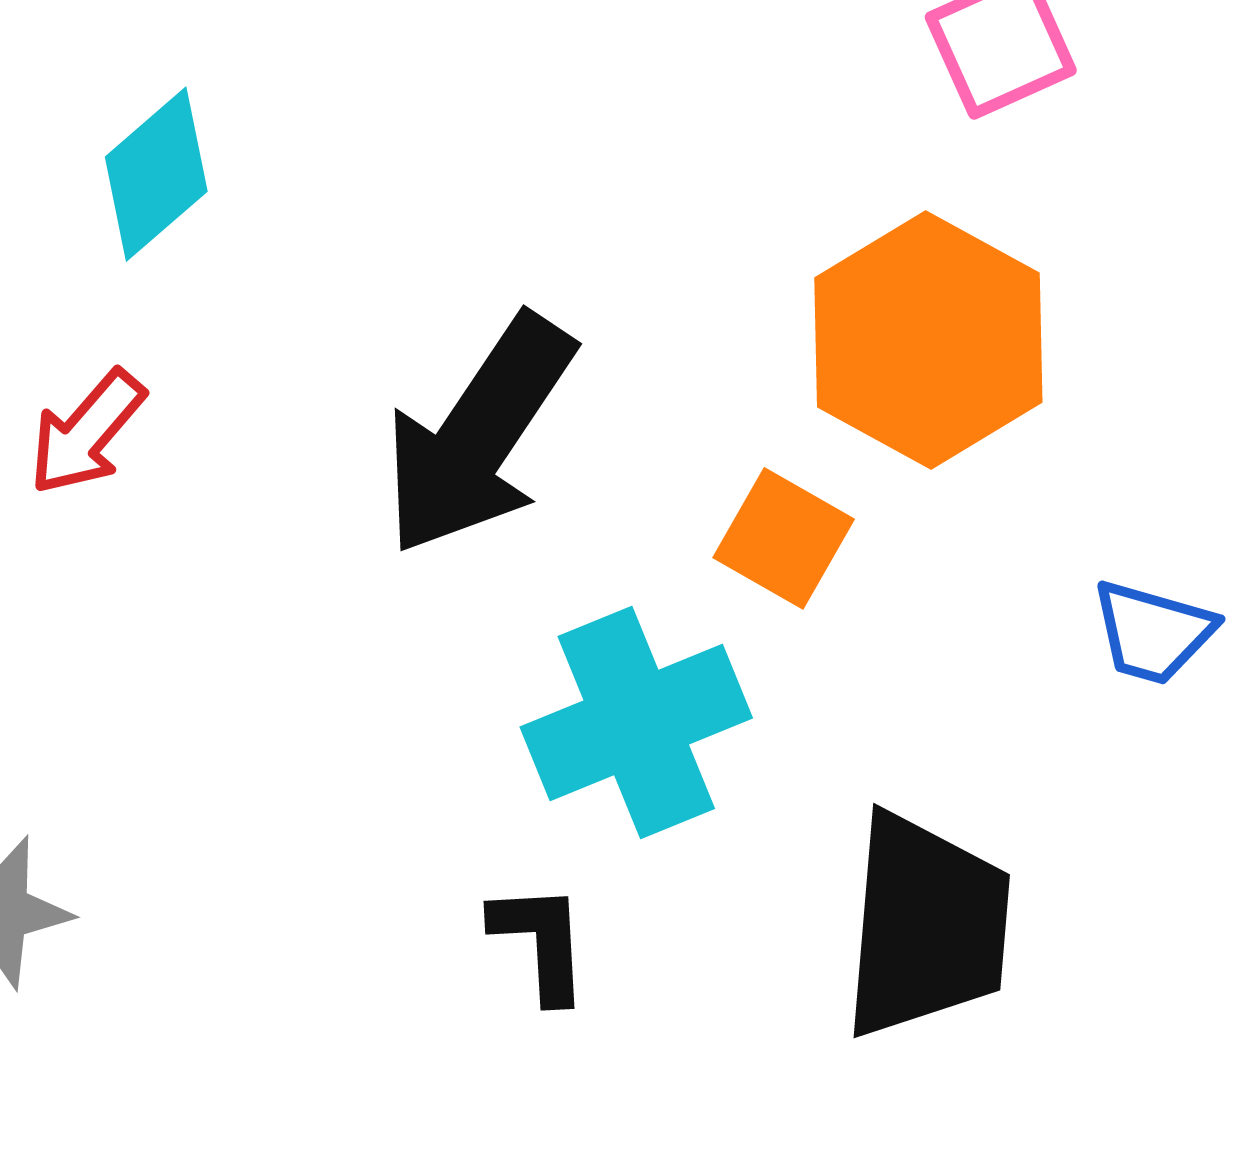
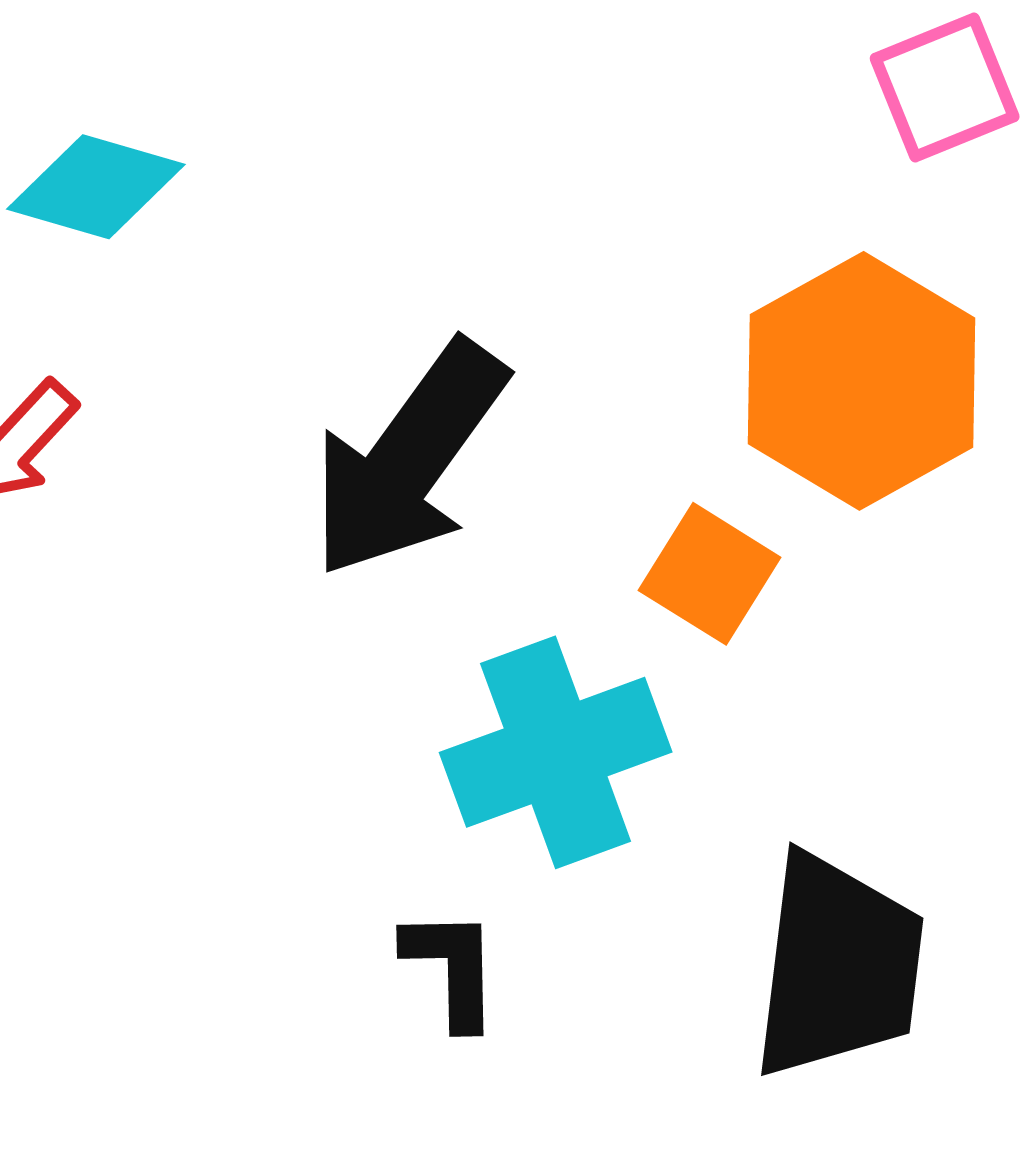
cyan diamond: (156, 174) -> (96, 187), turned 55

